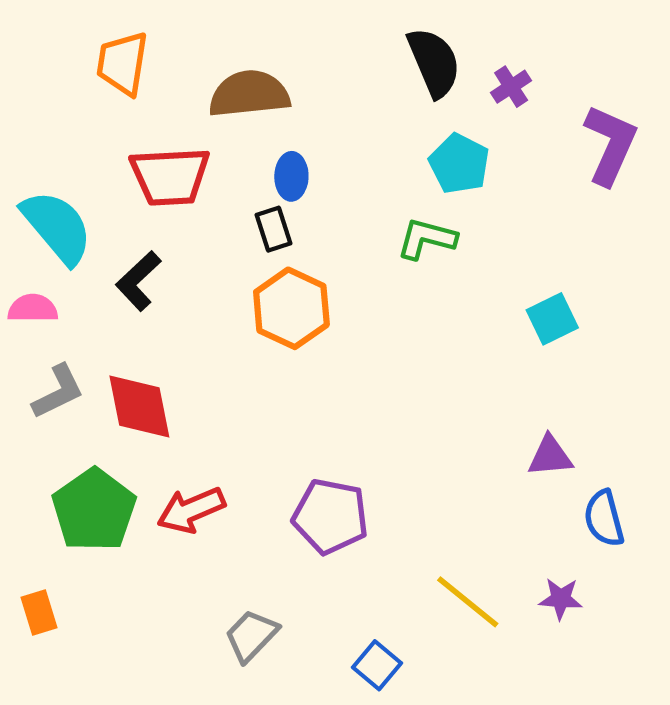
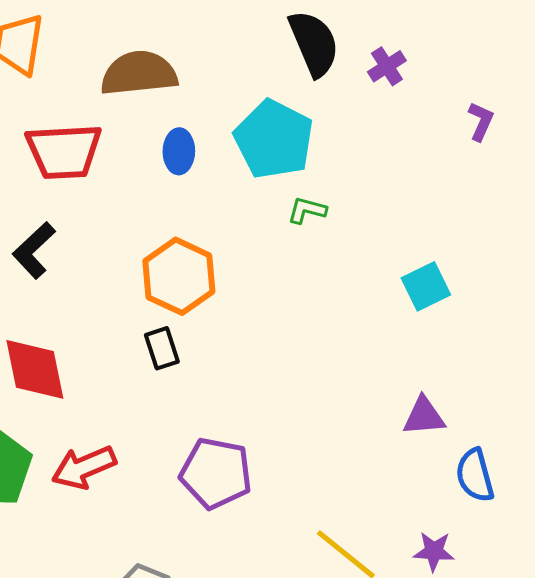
purple L-shape: (610, 145) -> (481, 121), size x0.5
cyan pentagon: (459, 164) -> (274, 139), moved, size x1.4
black rectangle: (273, 229) -> (162, 348), moved
green L-shape: (427, 239) -> (307, 210), size x0.7

